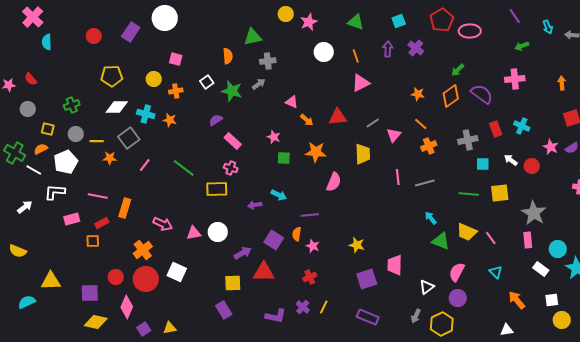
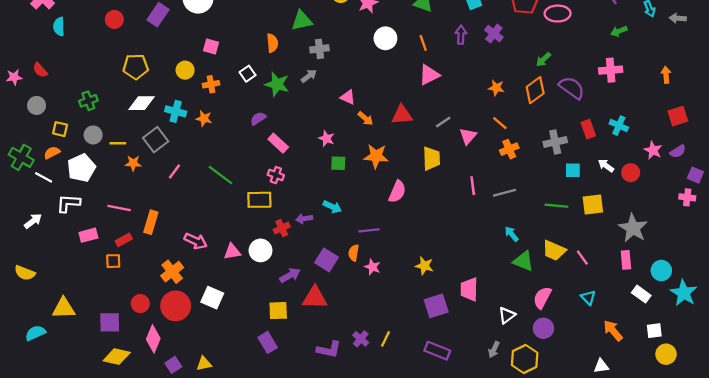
red cross: (310, 277) -> (282, 228), moved

